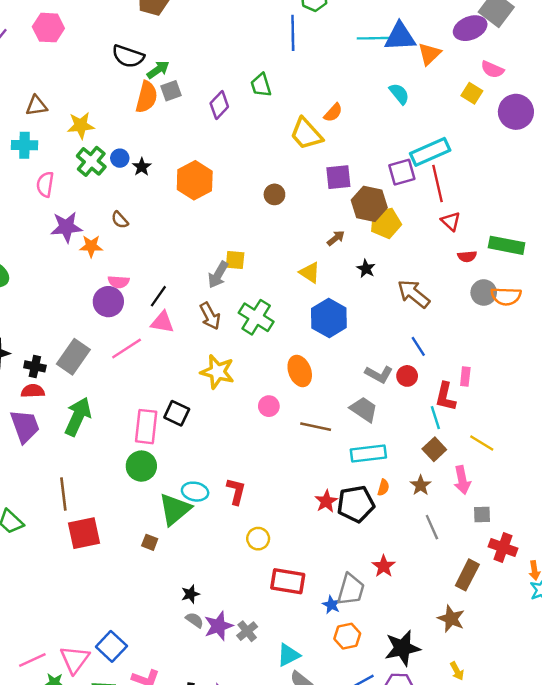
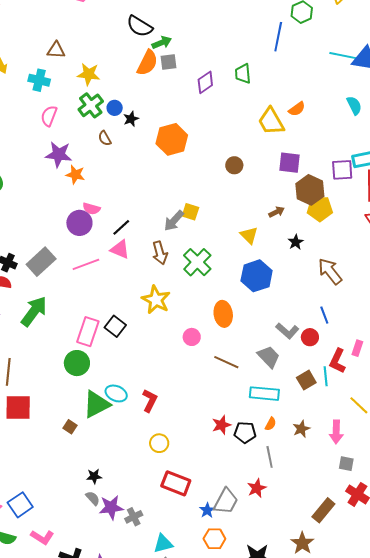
brown semicircle: (120, 220) -> (105, 138), moved
brown square: (434, 449) -> (306, 380), moved
black pentagon: (356, 504) -> (245, 432), size x0.7
gray line: (432, 527) -> (270, 457), moved

